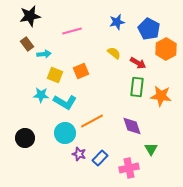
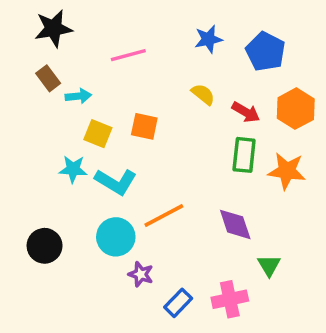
orange hexagon: (166, 49) -> (296, 109), moved
orange square: (81, 71) -> (144, 126), turned 35
blue rectangle: (100, 158) -> (178, 303), moved

